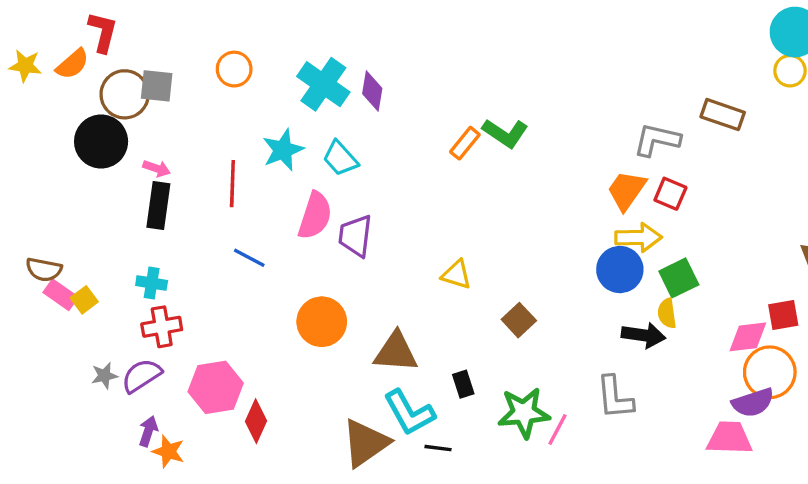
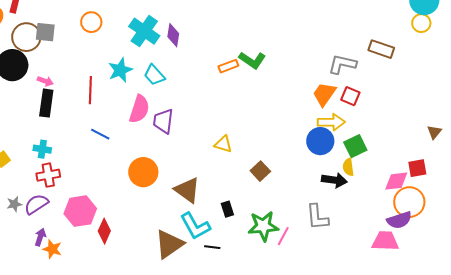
orange rectangle: (465, 143) -> (228, 66), turned 30
brown triangle: (396, 352) -> (187, 190), turned 32

